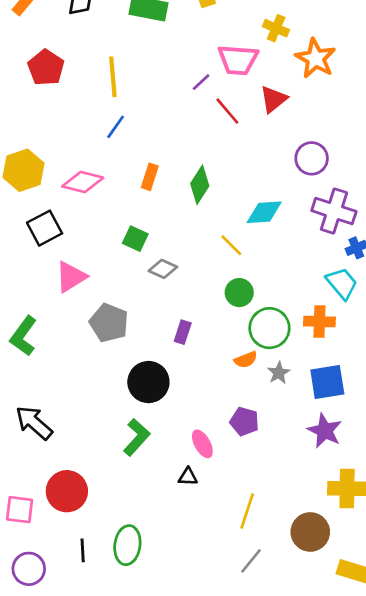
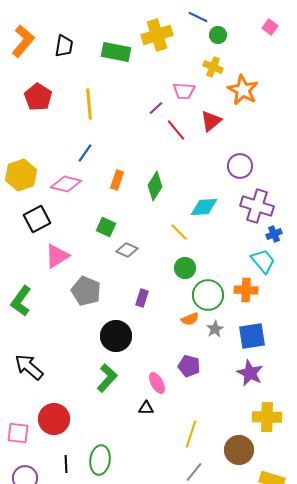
pink trapezoid: (238, 60) -> (184, 91), size x0.7
blue line: (116, 127) -> (85, 153), moved

